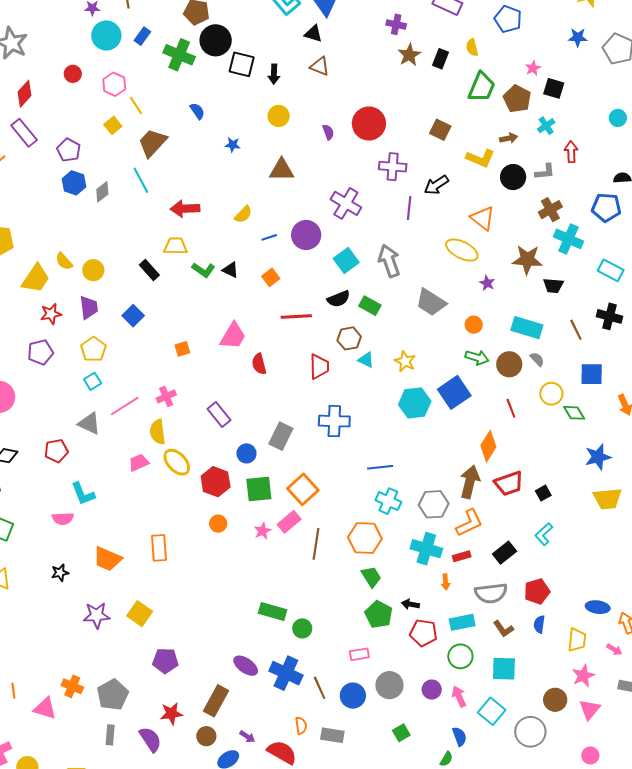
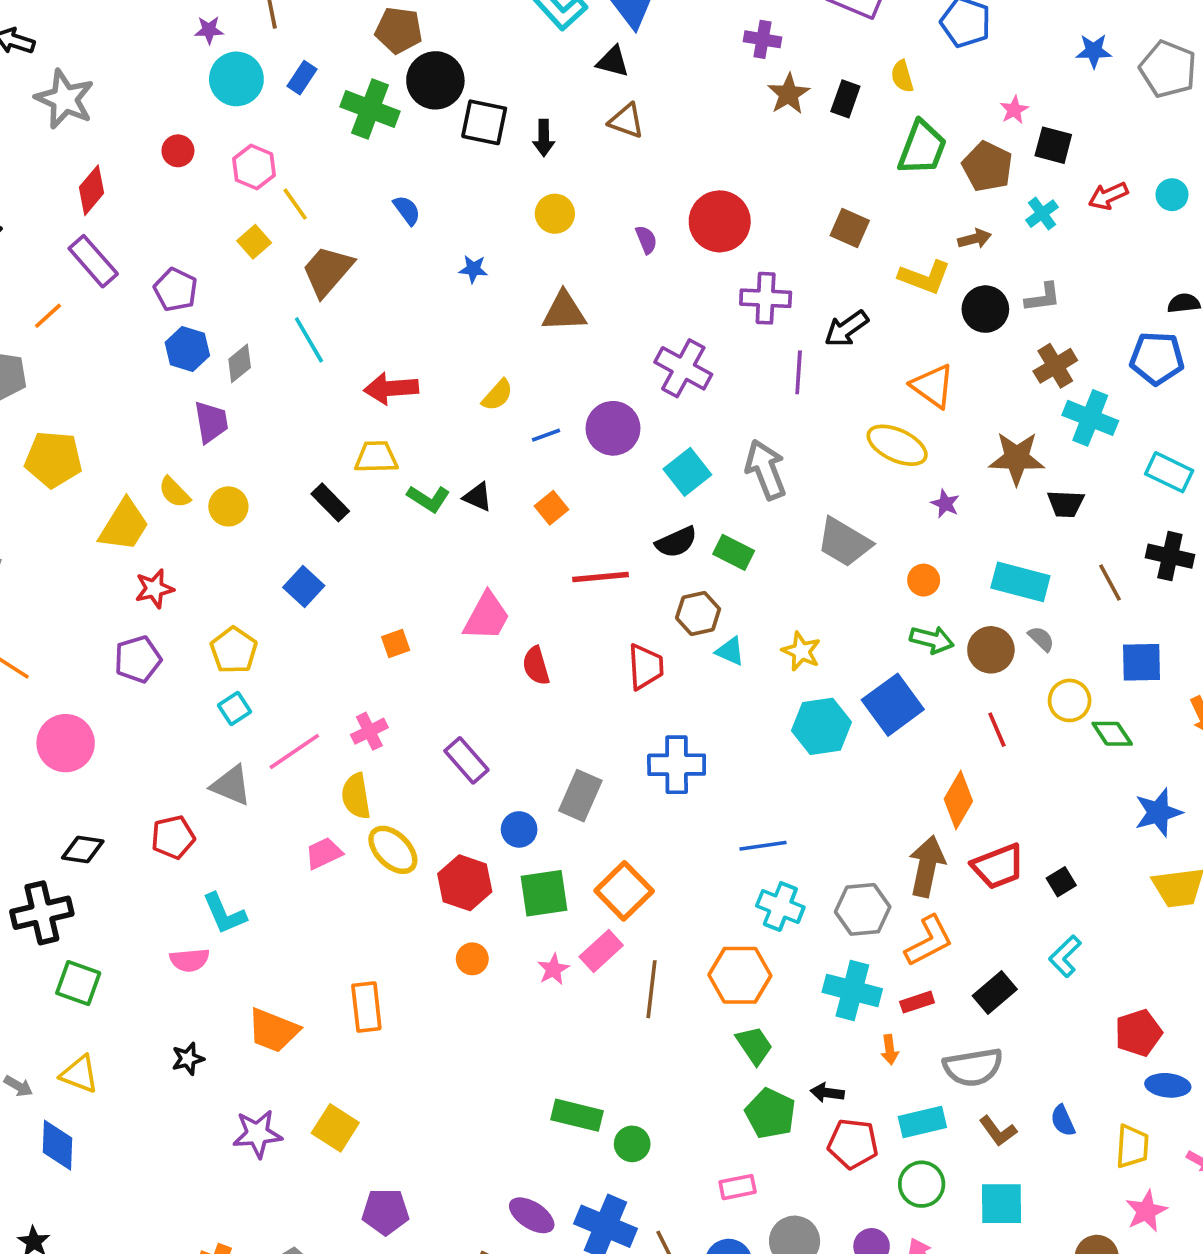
red arrow: (571, 152) -> (1108, 196), moved, turned -110
purple trapezoid: (89, 307) -> (211, 422), moved
red pentagon: (537, 591) -> (1138, 1033), moved
blue semicircle: (539, 624) -> (1063, 1121), turned -30

